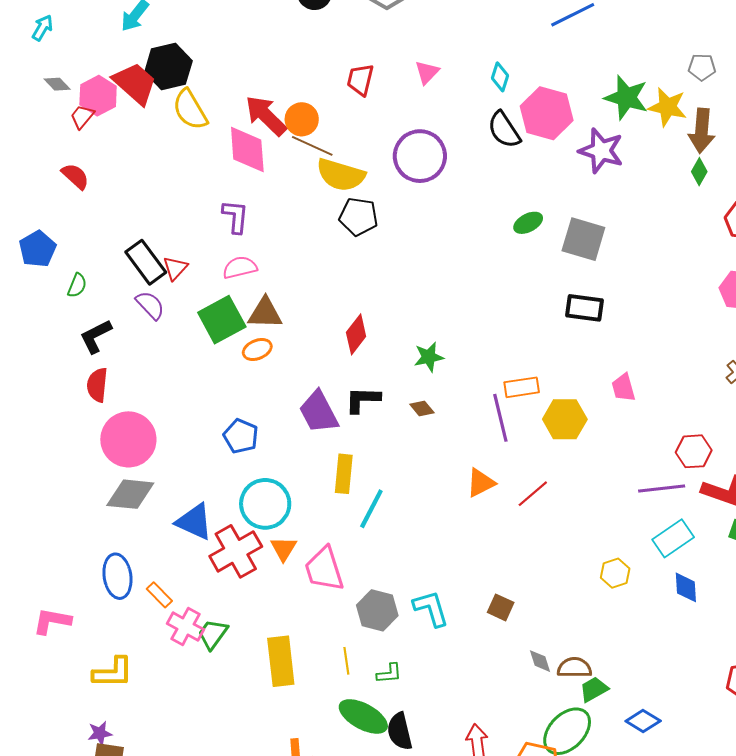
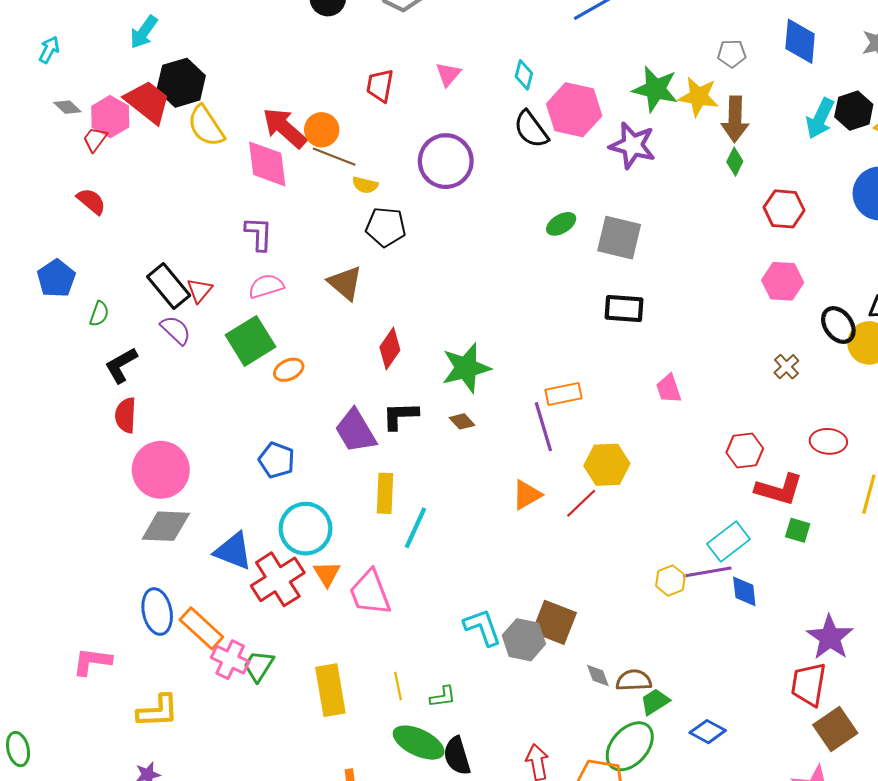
yellow semicircle: (341, 175) -> (365, 185), size x0.5
brown triangle: (265, 313) -> (345, 283), moved, turned 42
green star: (429, 357) -> (466, 368), size x1.6
yellow hexagon: (565, 419) -> (607, 465), moved
purple line: (662, 488) -> (707, 572), moved
orange rectangle: (159, 595) -> (201, 628), size x1.6
brown square: (501, 607) -> (554, 622), size x1.6
gray hexagon: (377, 610) -> (524, 640), moved

